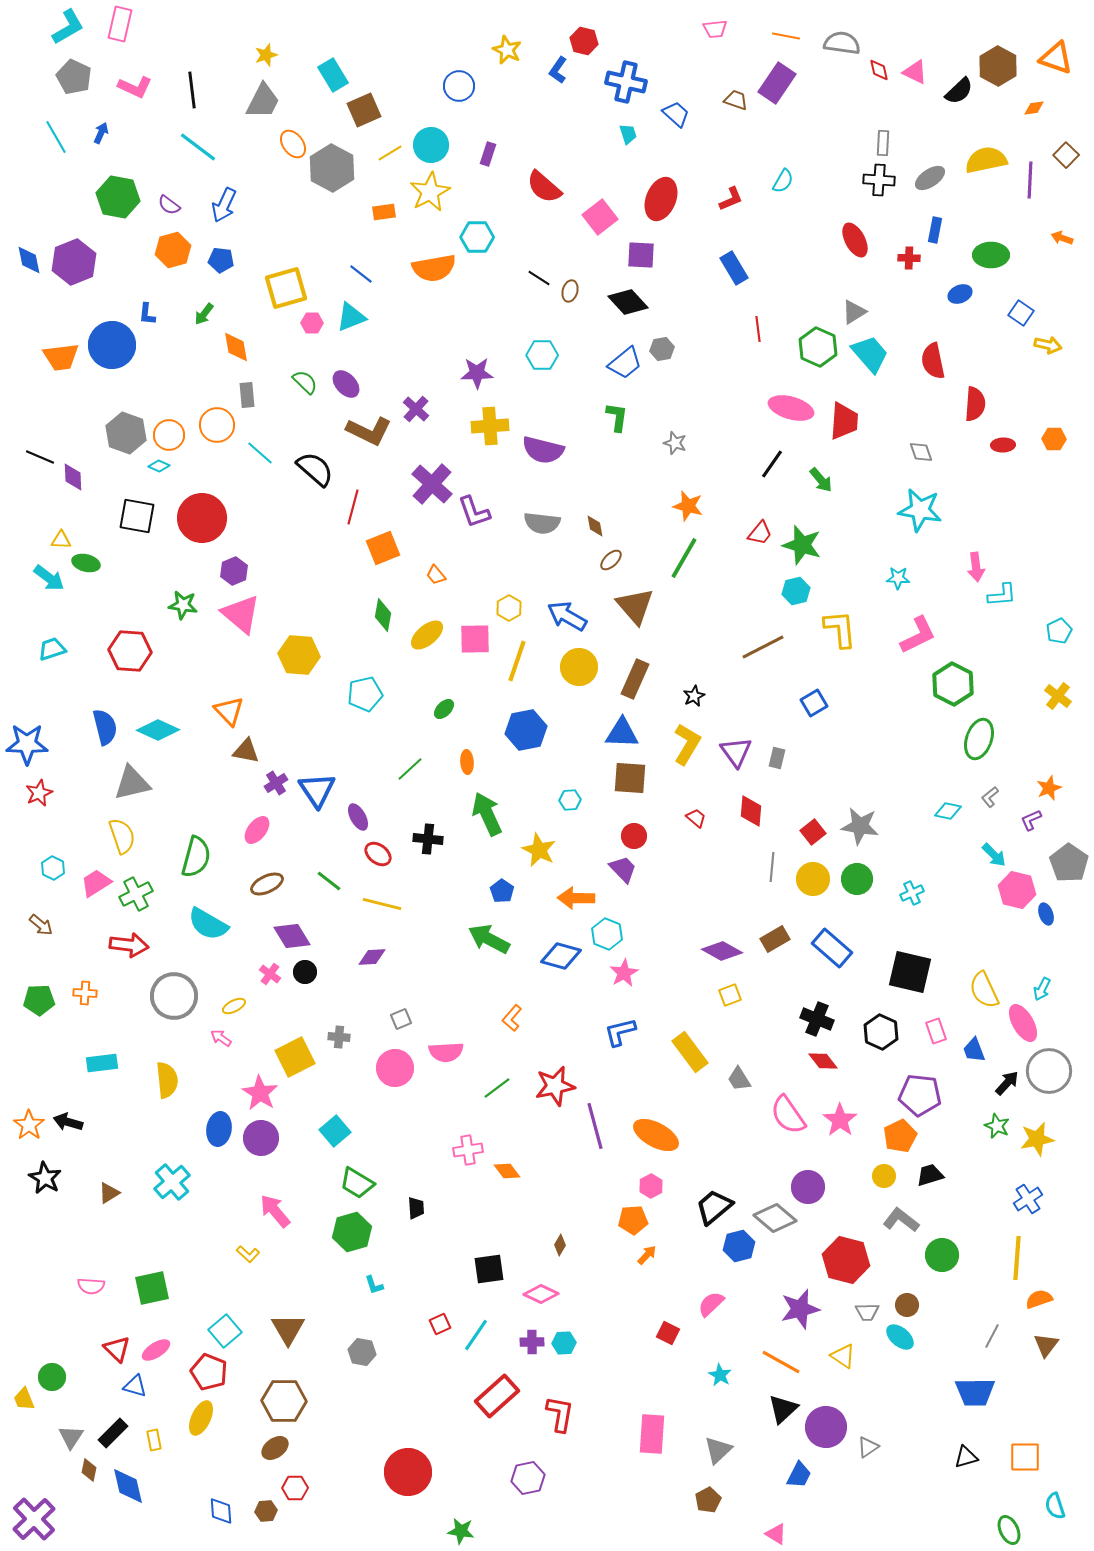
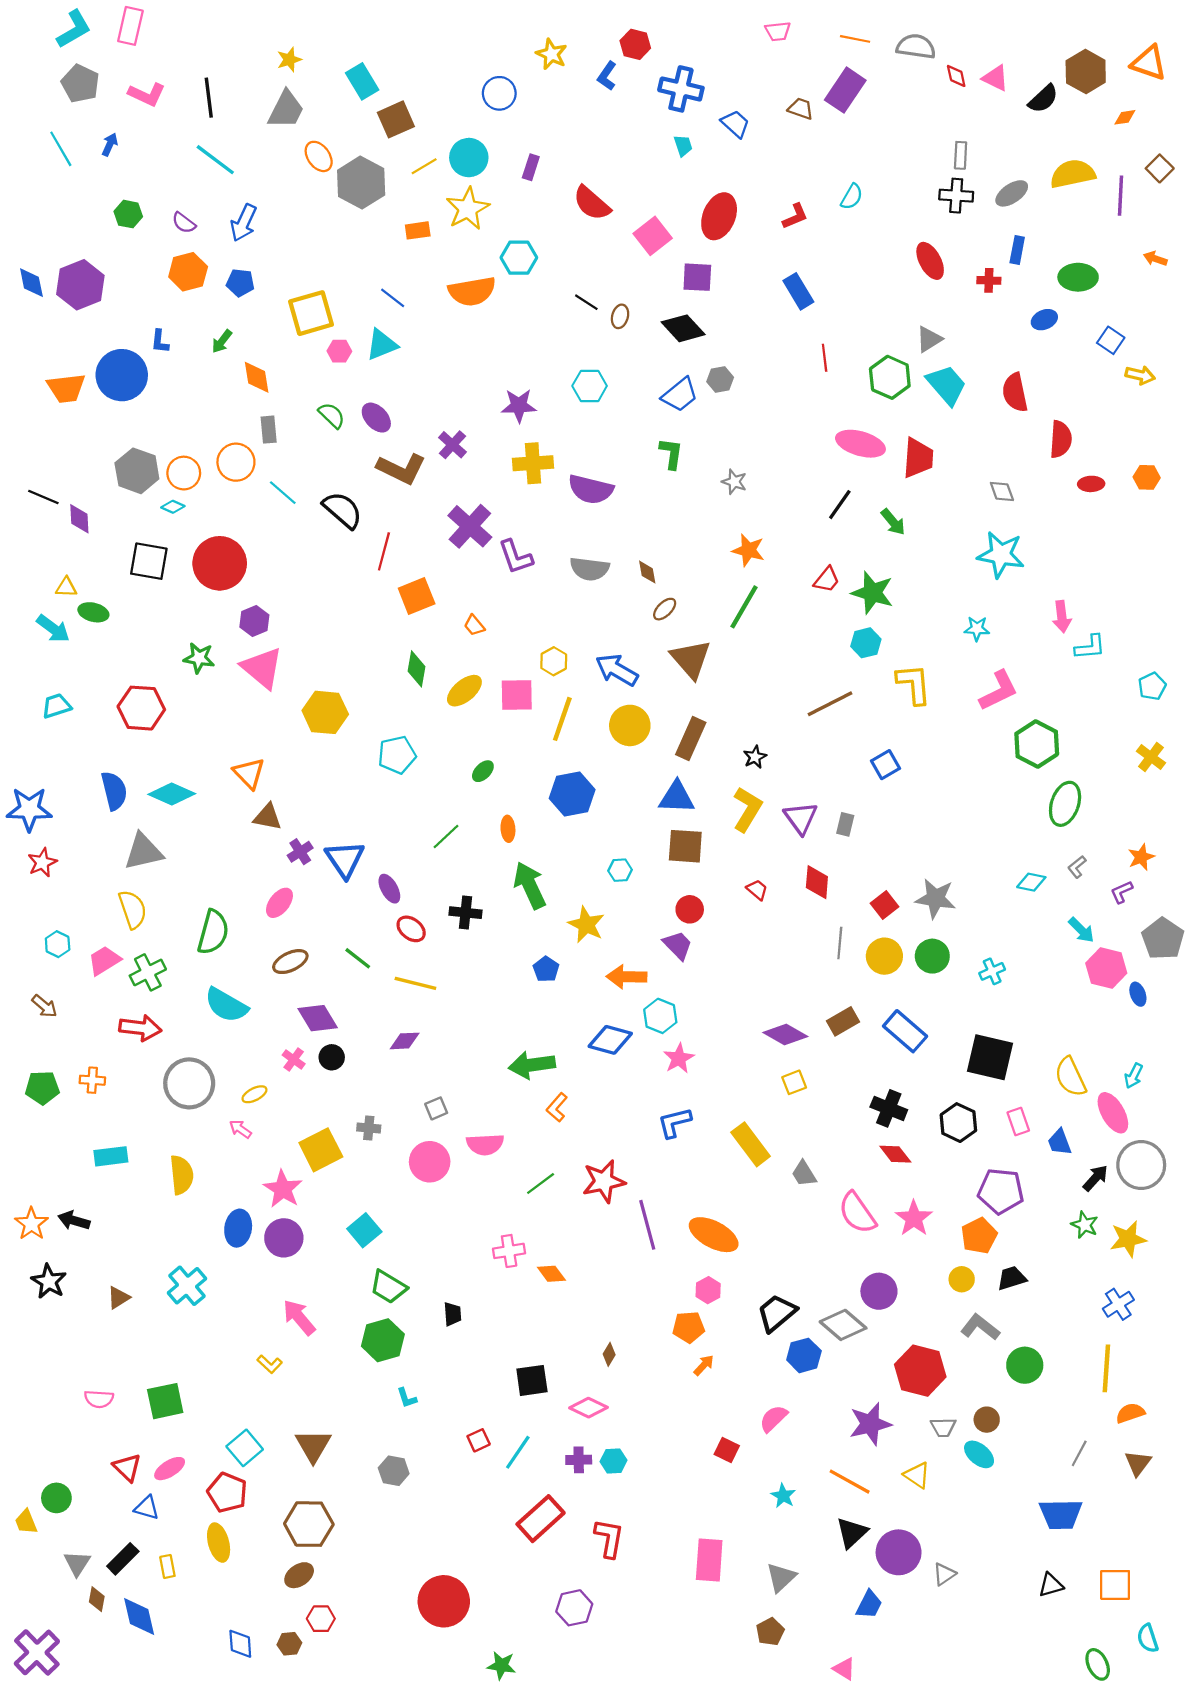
green hexagon: (118, 197) -> (128, 214), size x0.6
green arrow: (489, 939) -> (532, 1065), moved, turned -36
yellow ellipse: (201, 1418) -> (219, 1543), turned -40

